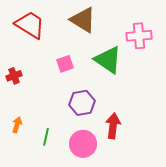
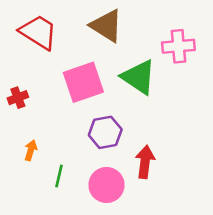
pink square: (65, 64) -> (83, 82), size x1.8
orange arrow: (17, 125) -> (31, 150), moved

